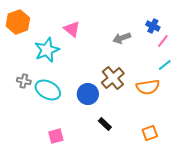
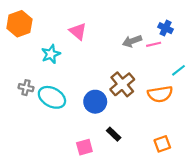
pink line: (163, 41) -> (154, 44), moved, turned 40
cyan star: (47, 50) -> (51, 54), size x0.7
pink square: (56, 136) -> (84, 147), moved

